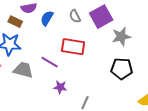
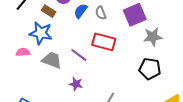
gray semicircle: (75, 16) -> (101, 13), moved
purple star: (60, 87) -> (76, 84), moved

